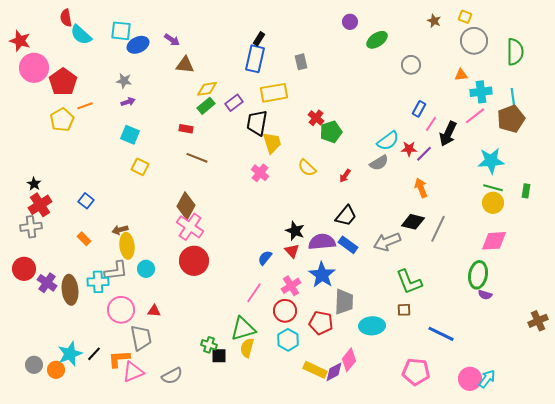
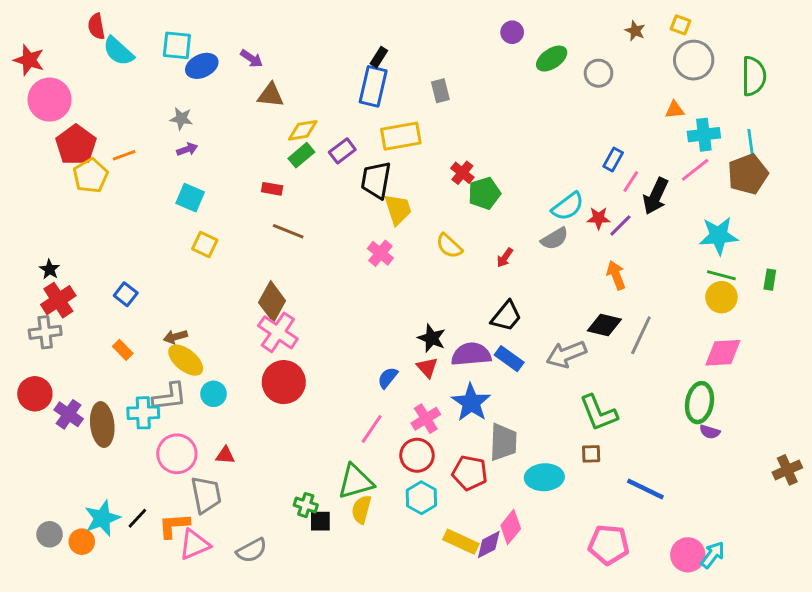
gray circle: (411, 65) -> (599, 73), moved
red pentagon: (63, 82) -> (76, 145), moved
yellow ellipse: (127, 246) -> (186, 360), turned -45

